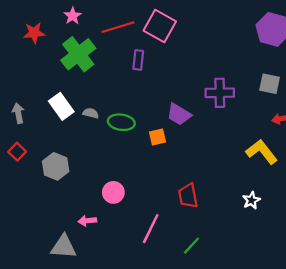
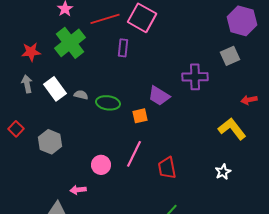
red star: (34, 33) -> (31, 52), moved
gray square: (270, 84) -> (230, 56), moved, turned -36
gray arrow: (18, 113) -> (27, 84), moved
pink line: (151, 229) -> (134, 154), moved

